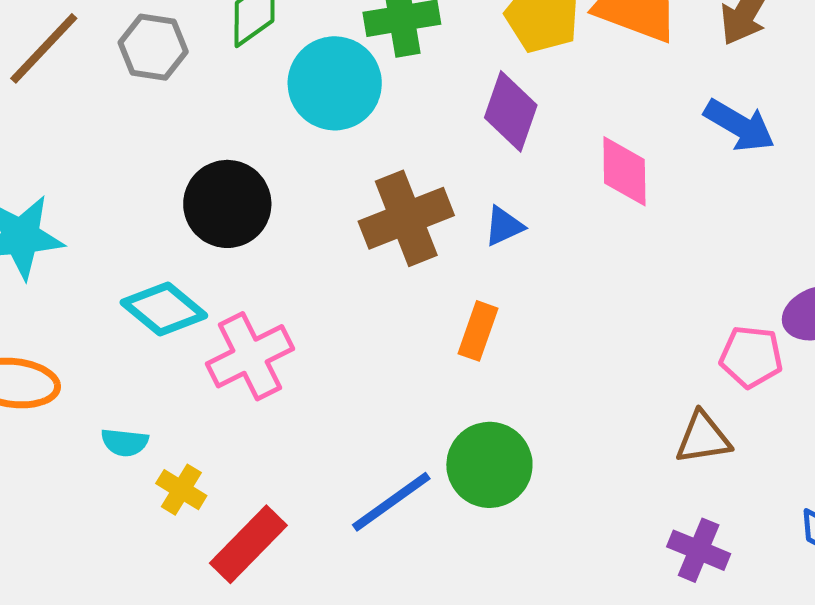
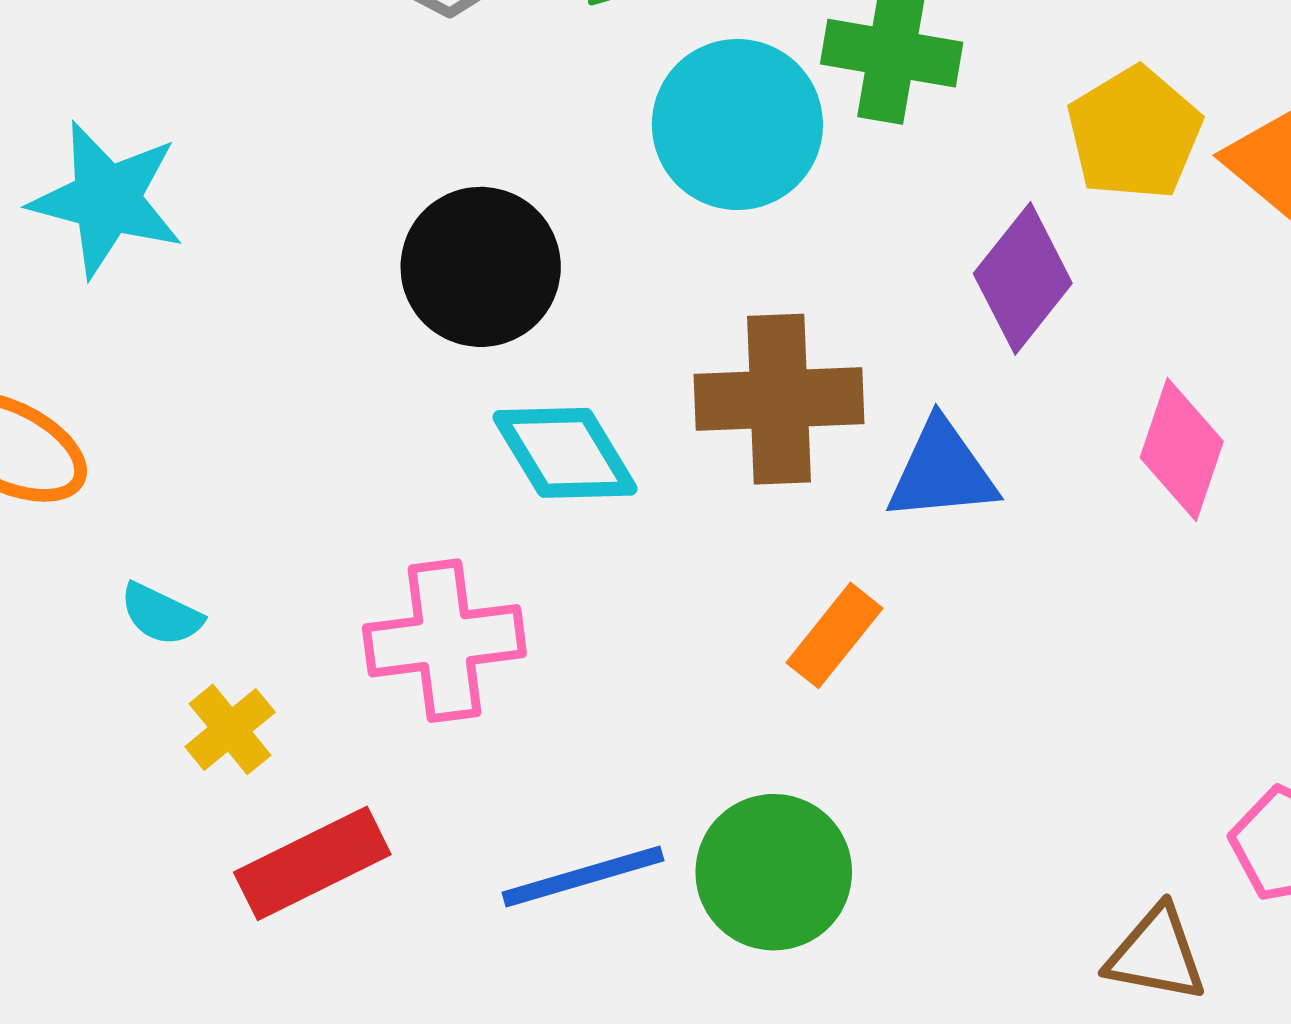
blue triangle: (504, 226) -> (942, 471), size x1.5
cyan diamond: (164, 309) -> (565, 453), moved
pink cross: (250, 356) -> (444, 641), moved

